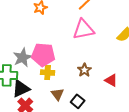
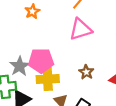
yellow cross: (48, 73) -> (48, 79), size x1.5

